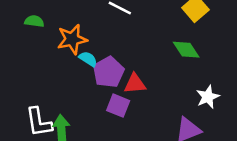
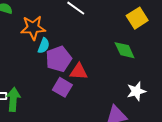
cyan semicircle: (88, 59) -> (44, 46), turned 70

